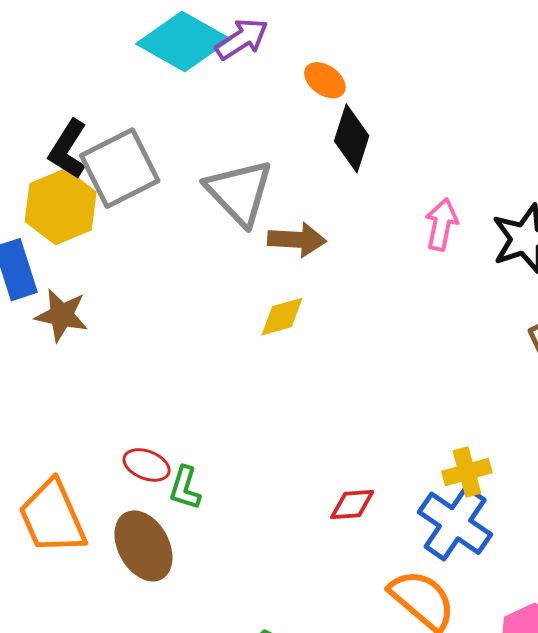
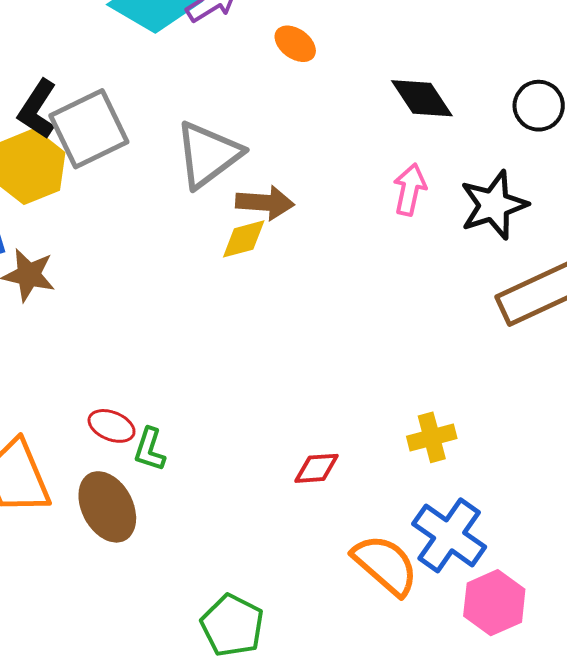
black diamond: (352, 138) -> (422, 98), moved, turned -52
gray triangle: (239, 192) -> (208, 154), turned 36
yellow diamond: (282, 317) -> (244, 239), moved
blue cross: (455, 523) -> (449, 535), moved

